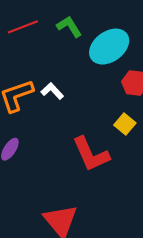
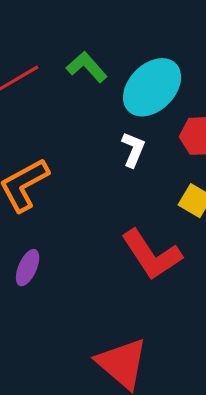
white L-shape: (52, 91) -> (133, 150), moved, turned 75

